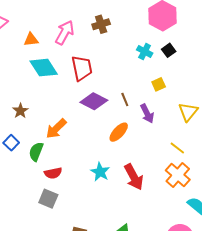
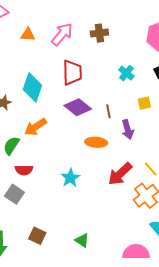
cyan cross: (145, 51) -> (126, 73), moved
cyan diamond: (44, 68) -> (32, 87), moved, turned 40
orange ellipse: (119, 132) -> (96, 142), turned 40
red arrow: (134, 177) -> (120, 174), moved, turned 64

